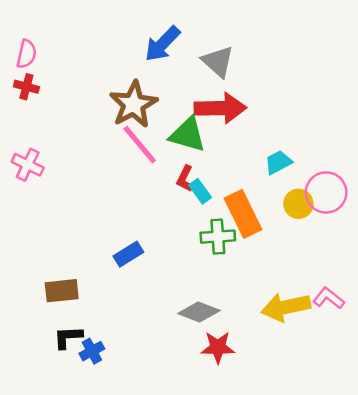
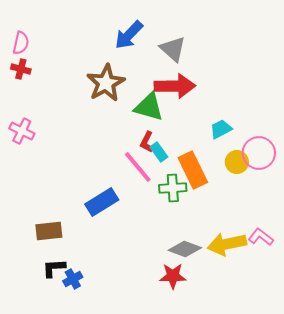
pink line: (140, 145) -> (138, 167), moved
blue rectangle: (128, 254) -> (102, 202), size x1.4
gray diamond: (199, 312) -> (185, 249), moved

